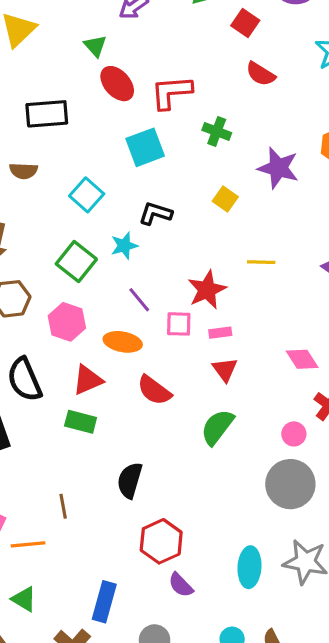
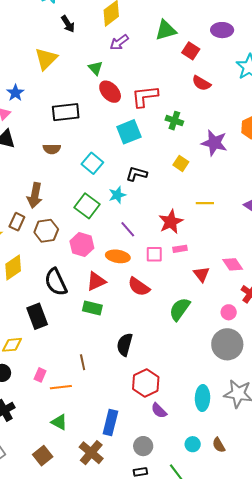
pink square: (179, 324) -> (154, 254), moved
red triangle: (225, 370) -> (201, 274), moved

